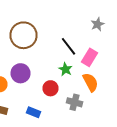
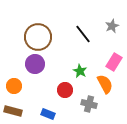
black line: (68, 46) -> (83, 34), moved
pink rectangle: (90, 57) -> (114, 62), moved
purple circle: (20, 73) -> (35, 64), moved

